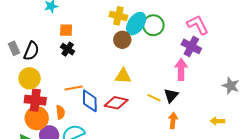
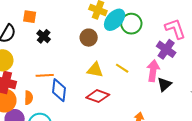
orange square: (66, 30) -> (30, 17), moved
brown circle: (122, 40) -> (89, 38), moved
black triangle: (171, 95) -> (164, 84), moved
yellow line: (154, 98) -> (122, 68), moved
red diamond: (116, 103) -> (98, 96), moved

